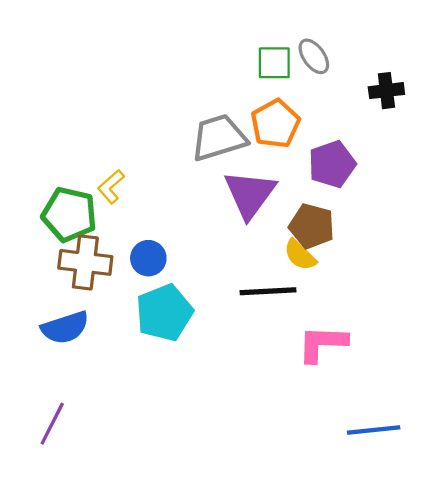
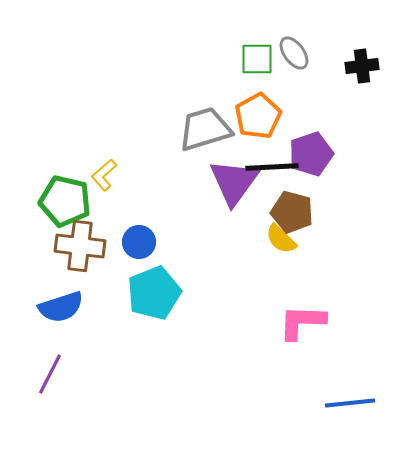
black cross: (386, 91) -> (362, 66), moved
black line: (268, 291) -> (272, 167), moved
purple line: (52, 424) -> (50, 374), moved

